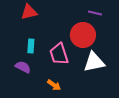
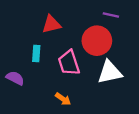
red triangle: (29, 12) -> (51, 24), moved
purple semicircle: (23, 67) -> (15, 78), moved

